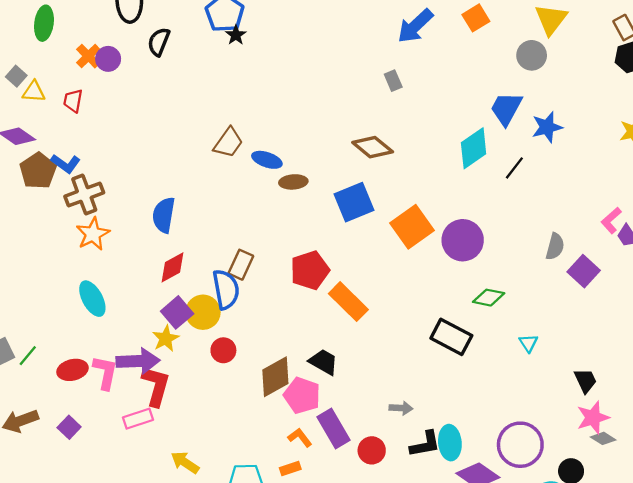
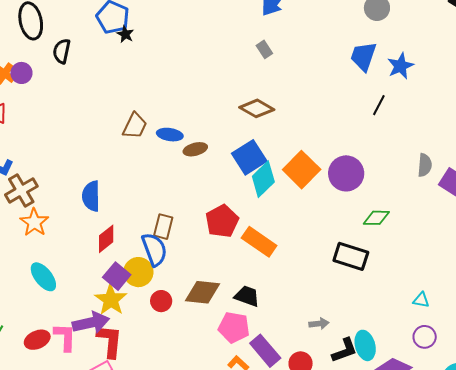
cyan diamond: (474, 148) -> (263, 179), moved
yellow star: (166, 339) -> (111, 300), size x1.4
cyan triangle: (528, 343) -> (421, 300), moved, turned -36
brown diamond: (275, 377) -> (203, 292), moved, turned 45
purple circle: (520, 445) -> (425, 337), size x0.6

